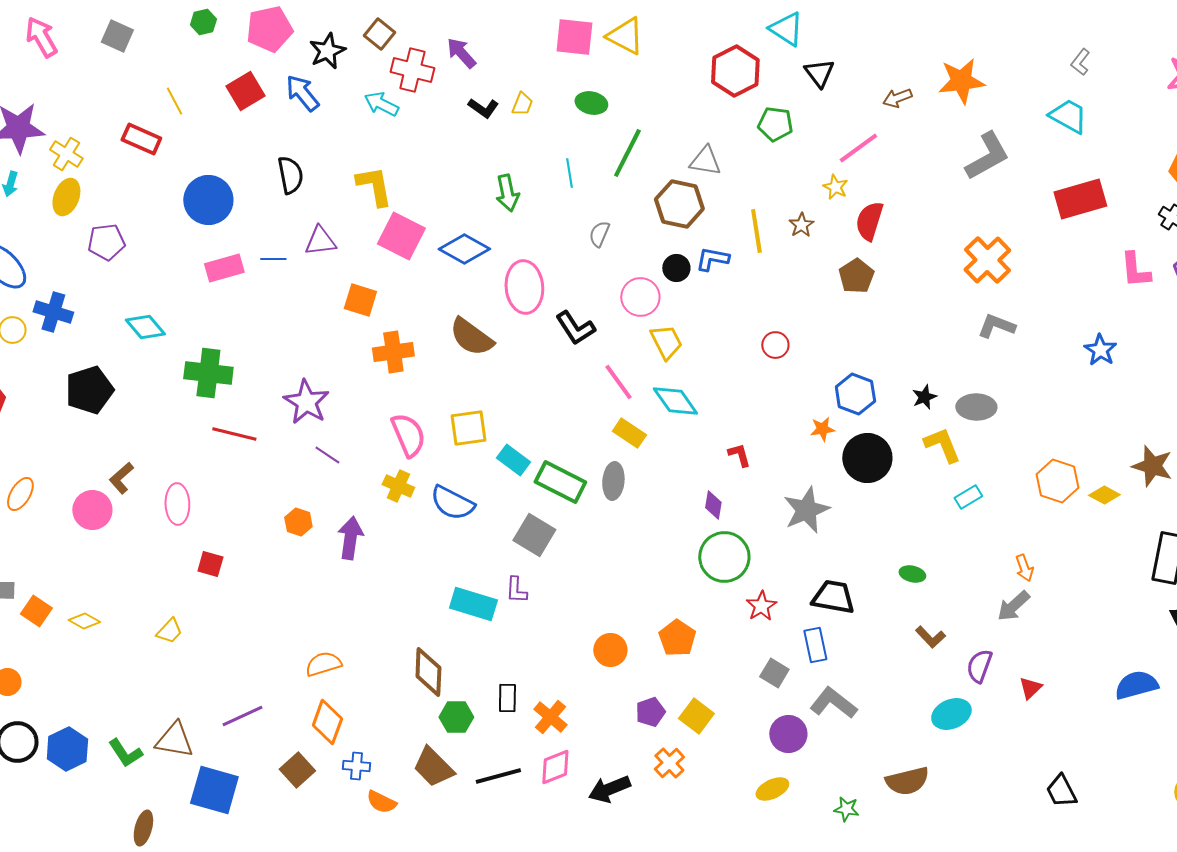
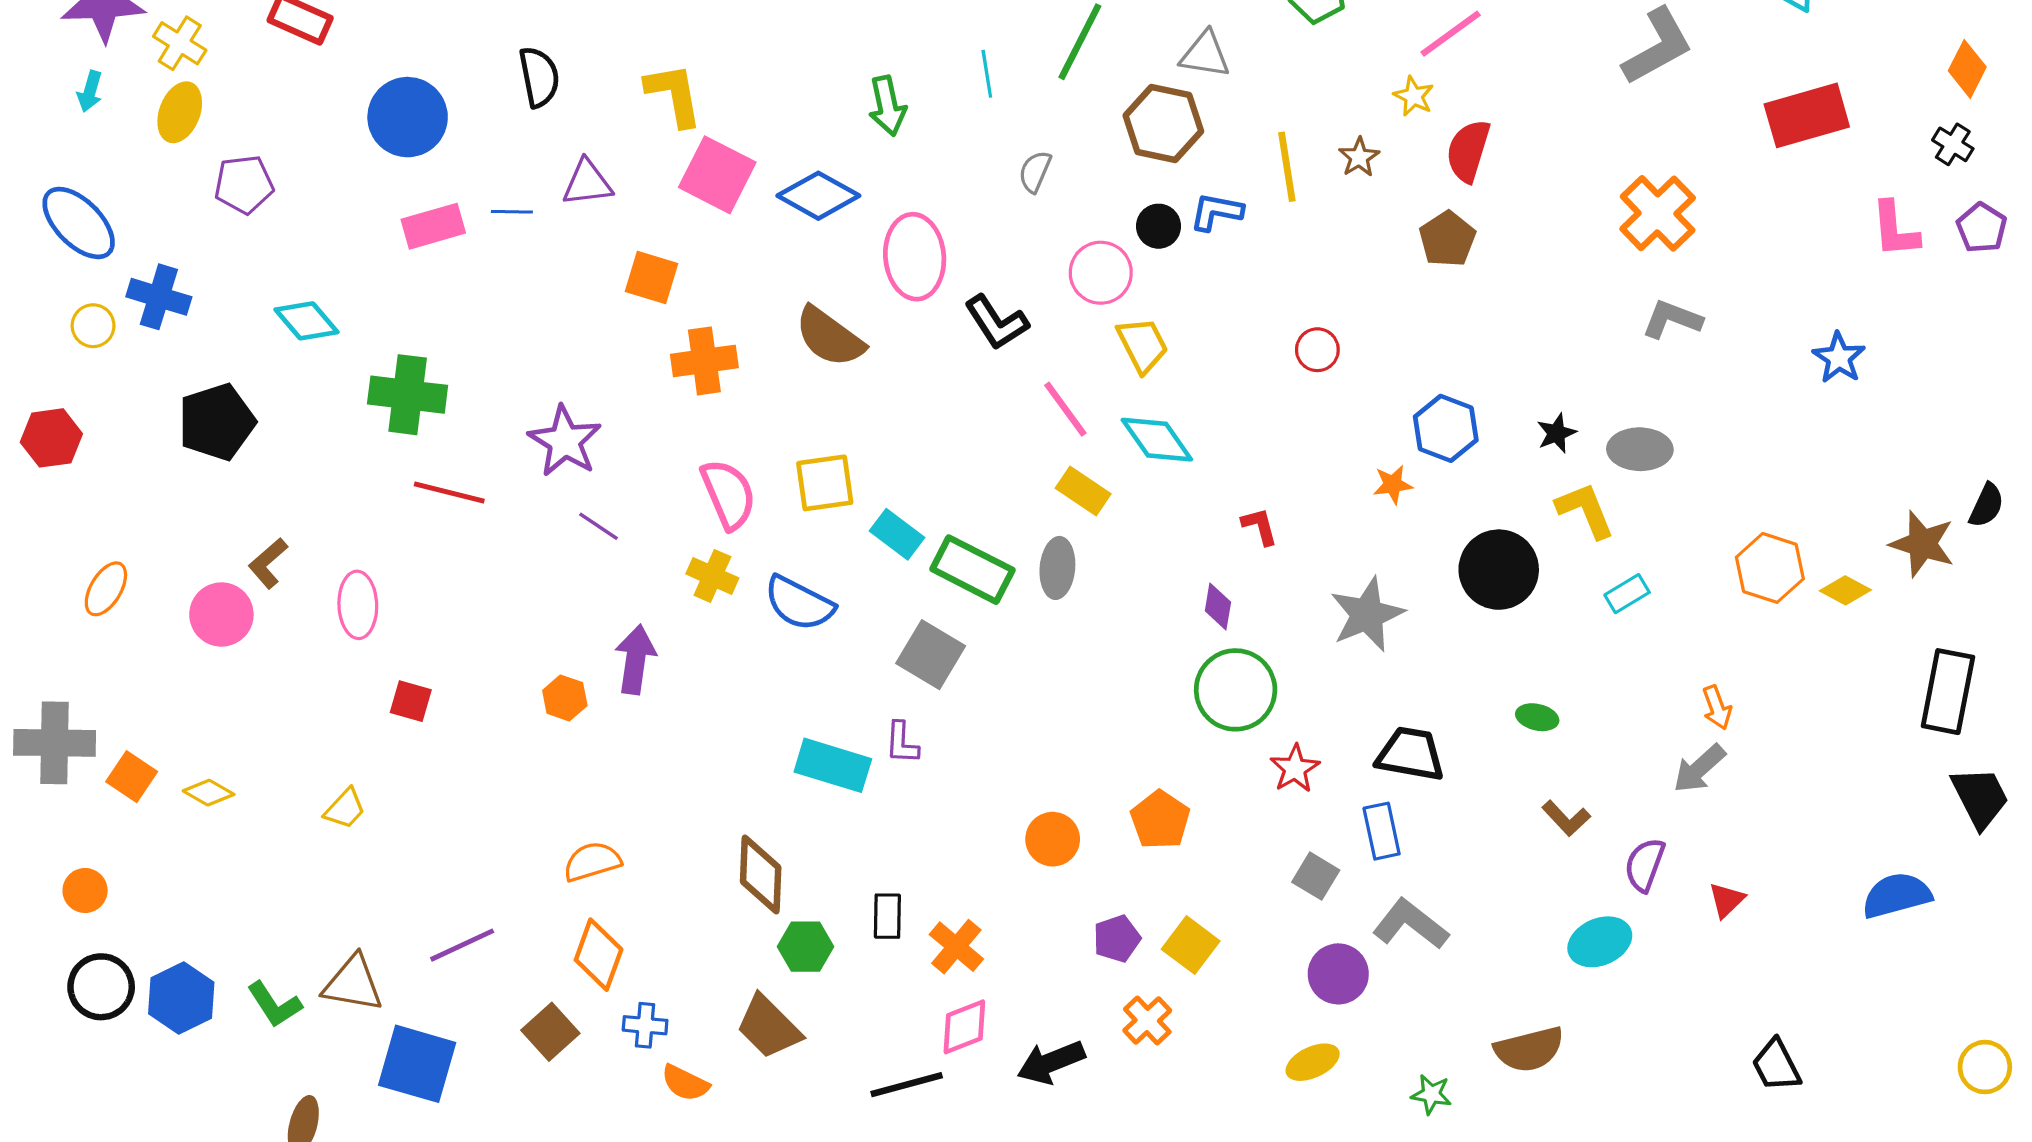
black circle: (867, 458) -> (1499, 570), moved
orange hexagon: (298, 522) -> (565, 698), moved
black line: (498, 776) -> (907, 1085), moved

